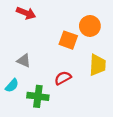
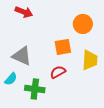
orange square: (68, 40) -> (63, 47), moved, turned -30
gray triangle: (24, 61) -> (22, 56), size x1.5

